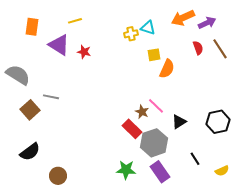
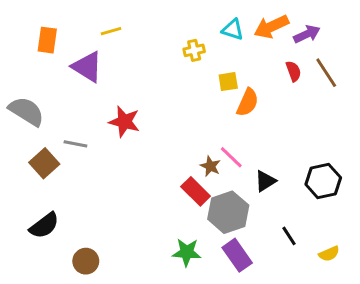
cyan triangle: (148, 28) -> (233, 30), moved
red star: (84, 52) -> (124, 122), moved, size x1.5

